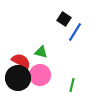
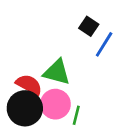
green triangle: (41, 52) -> (57, 72), size x1.5
green line: (72, 85) -> (76, 115), moved

